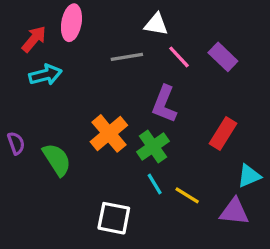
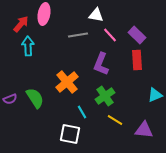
cyan arrow: (45, 75) -> (28, 46), turned -78
red rectangle: (223, 133) -> (137, 60), moved, turned -36
purple semicircle: (16, 143) -> (10, 99), moved, turned 88
green cross: (153, 146) -> (105, 96), moved
cyan triangle: (249, 176) -> (155, 95), moved
cyan line: (155, 184) -> (82, 112), moved

